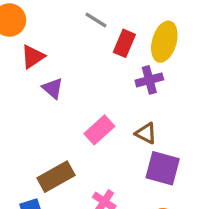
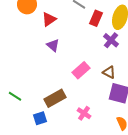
red triangle: (33, 57) -> (49, 19), moved
purple cross: (149, 80) -> (111, 40), turned -35

